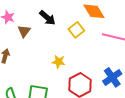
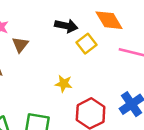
black arrow: (47, 18) -> (66, 26), moved, turned -30

